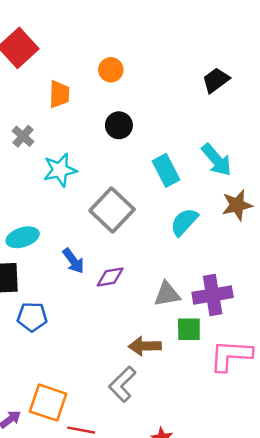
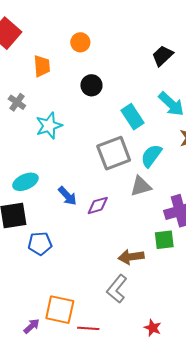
black trapezoid: (216, 80) -> (162, 56), moved
gray square: (112, 210) -> (114, 153), moved, turned 32
gray triangle: (167, 294) -> (141, 186), moved

